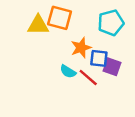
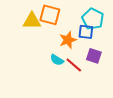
cyan pentagon: (111, 23) -> (93, 19), turned -30
blue square: (99, 58) -> (86, 32), moved

